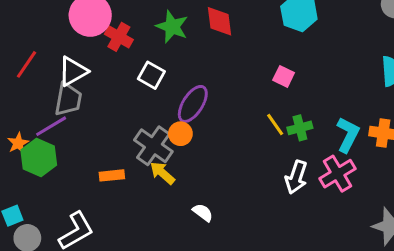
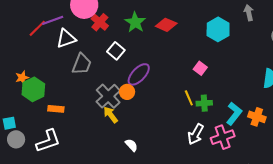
red diamond: (219, 21) -> (166, 25), turned -70
gray trapezoid: (68, 99) -> (82, 64), moved
purple line: (51, 126) -> (53, 20), moved
orange rectangle: (112, 175) -> (56, 109), moved

